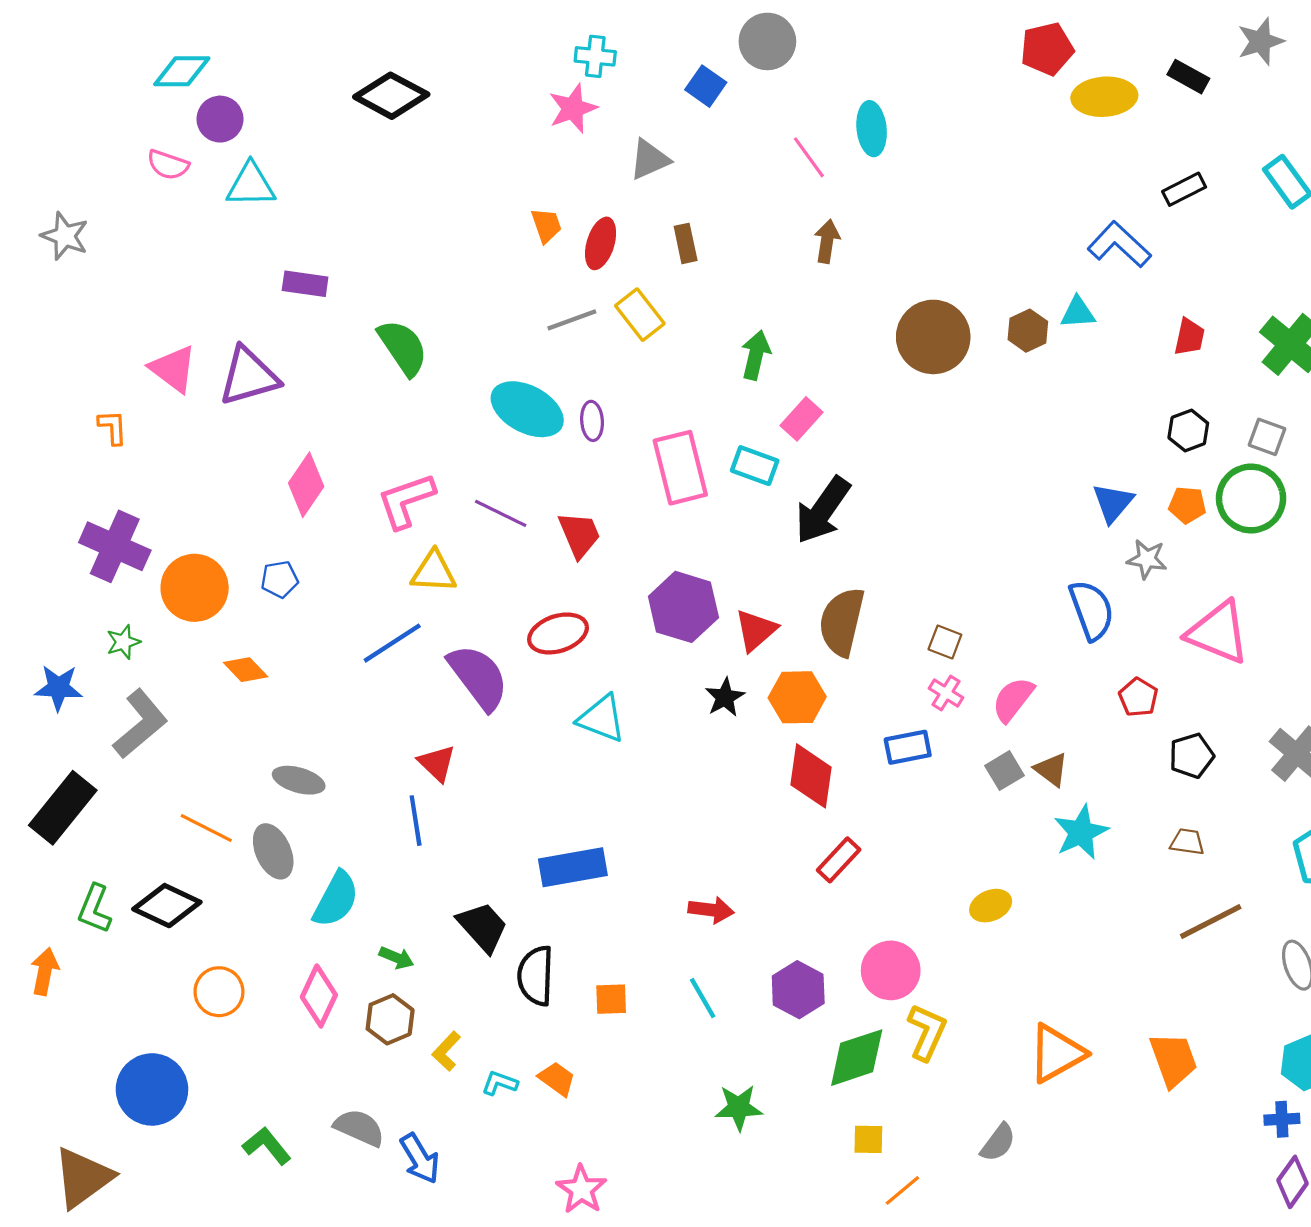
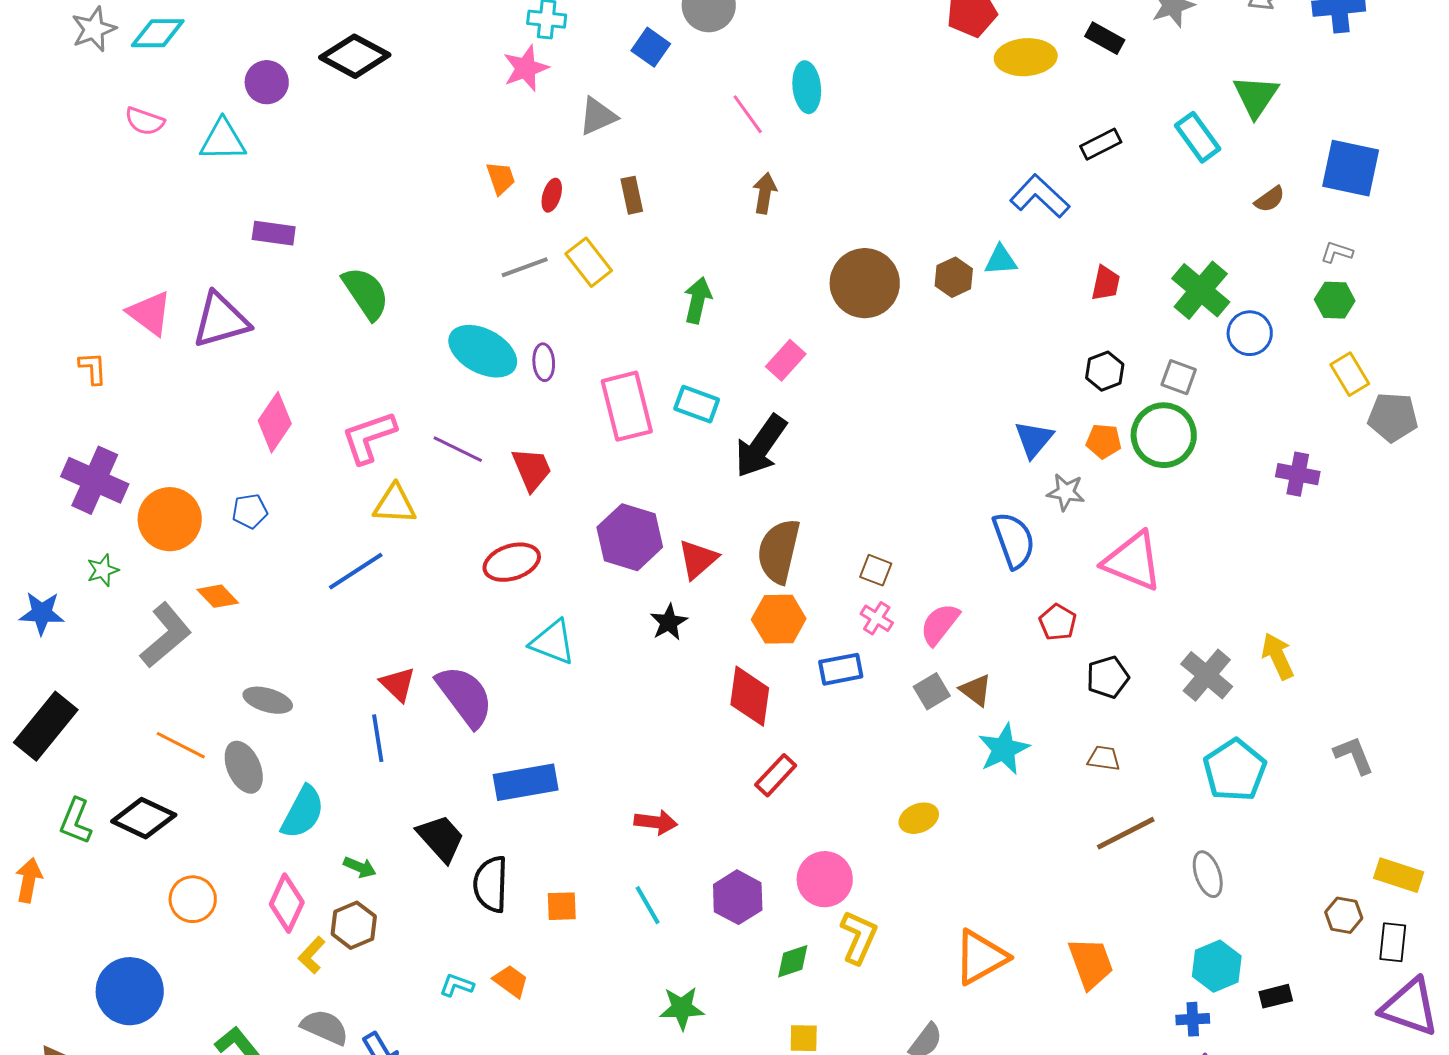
purple circle: (220, 119) -> (267, 82), moved
gray star: (65, 236) -> (94, 29), moved, turned 30
red ellipse: (601, 243) -> (552, 195), size x0.7
pink rectangle: (801, 419) -> (786, 360), moved
purple semicircle: (478, 677) -> (465, 696), moved
orange hexagon: (797, 697) -> (779, 619), moved
gray L-shape: (140, 724) -> (166, 635), moved
yellow L-shape: (446, 1051) -> (312, 955), moved
green diamond: (857, 1058) -> (793, 961), size x0.6

